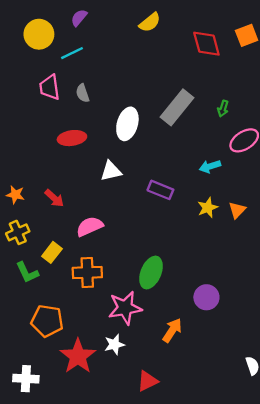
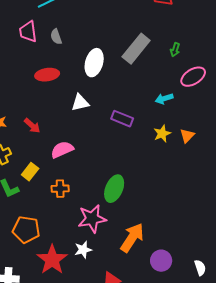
orange cross: (87, 273) -> (60, 189), size x0.7
purple circle: (206, 297) -> (161, 261), moved
orange arrow: (172, 330) -> (132, 238), size x1.4

